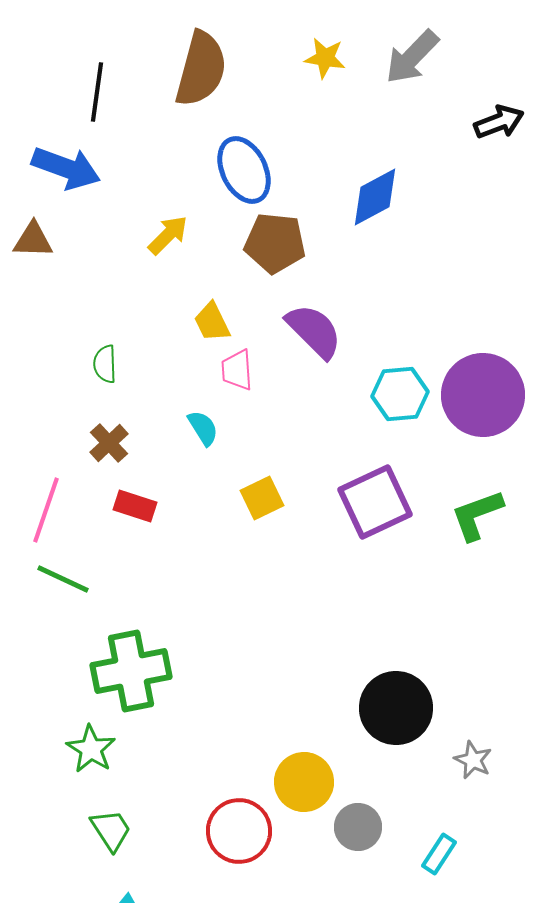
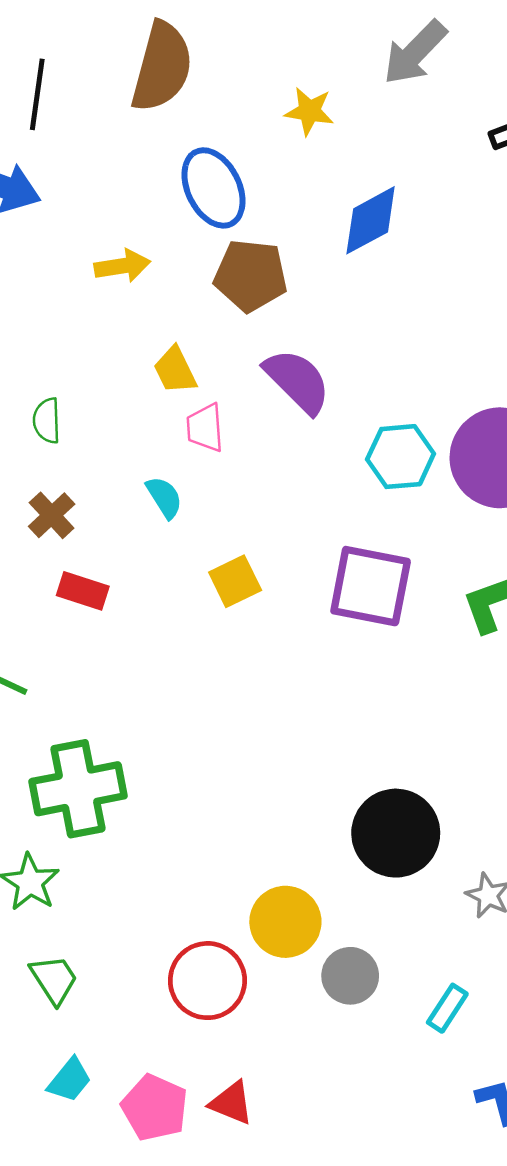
yellow star: (325, 58) -> (309, 111), moved
yellow arrow: (168, 235) -> (122, 266), turned 36
purple square: (375, 502) -> (371, 586), turned 36

